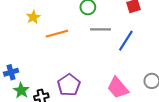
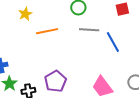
blue line: (126, 41) -> (113, 42), turned -65

